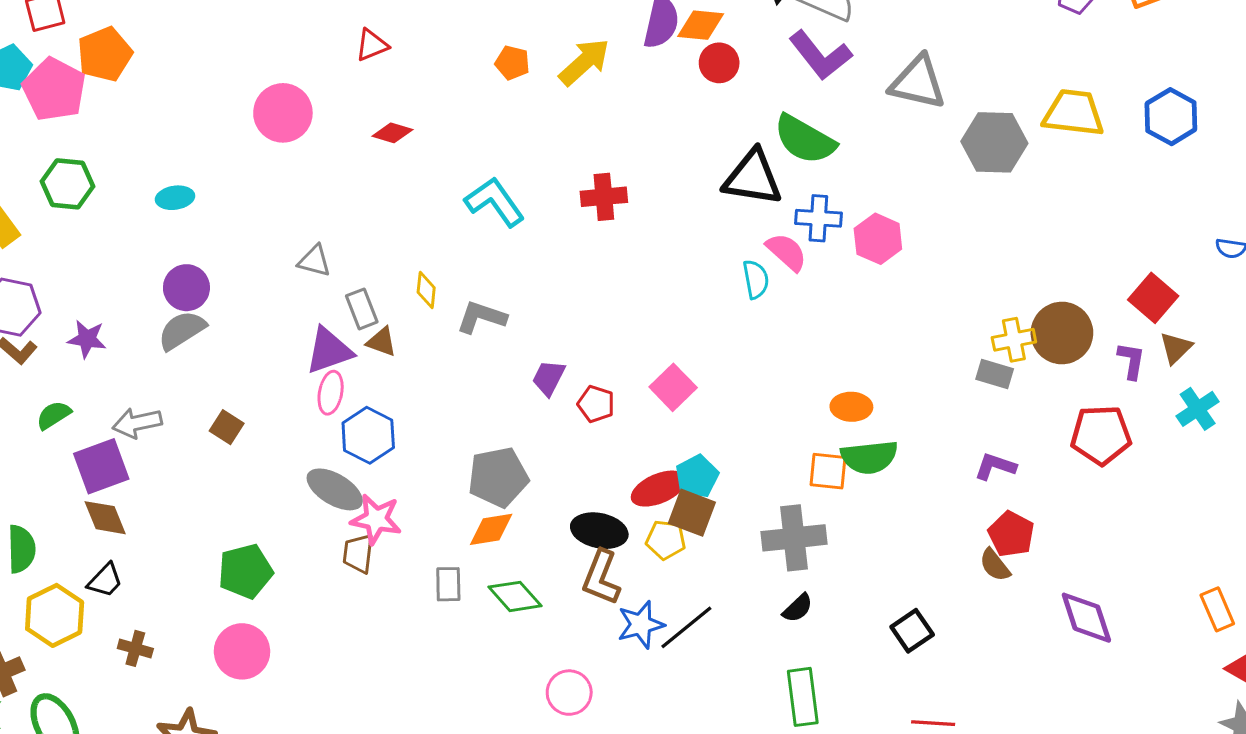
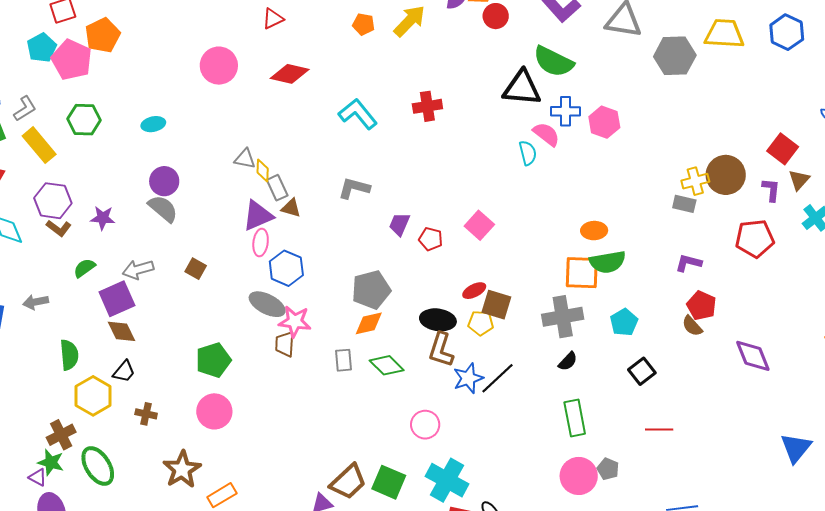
red diamond: (392, 133) -> (290, 74), size x1.5
yellow diamond: (426, 290) -> (263, 171), moved
gray semicircle: (182, 330) -> (163, 209), turned 76
orange square: (828, 471) -> (582, 273), size x1.4
cyan pentagon: (697, 476) -> (624, 322), moved
red ellipse: (659, 489) -> (474, 291), size x0.7

